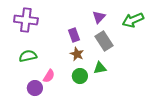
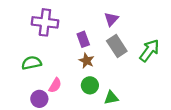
purple cross: (26, 20) -> (45, 22), moved
green arrow: (133, 20) -> (149, 51), moved, turned 150
green triangle: (100, 68) -> (111, 98), moved

